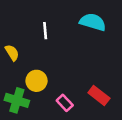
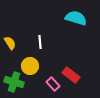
white line: (45, 31) -> (40, 42), moved
red rectangle: (99, 96) -> (71, 75), moved

